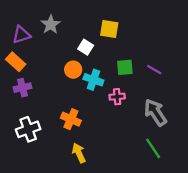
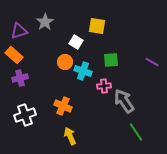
purple line: (154, 70) -> (152, 62), moved
gray arrow: (155, 112) -> (124, 101), moved

